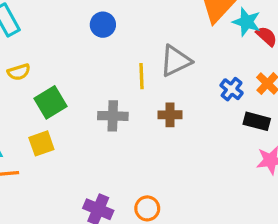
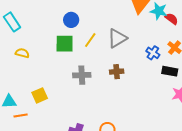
yellow semicircle: (19, 72) -> (22, 53), turned -144
yellow line: (141, 76) -> (90, 40), moved, turned 42
green square: (50, 102) -> (65, 44), moved, turned 36

